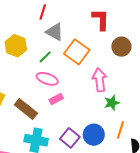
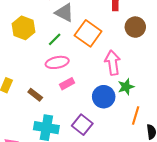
pink ellipse: (47, 79) -> (57, 62), turned -30
brown rectangle: (26, 109) -> (35, 95), size x0.6
blue circle: (94, 135) -> (104, 97), moved

